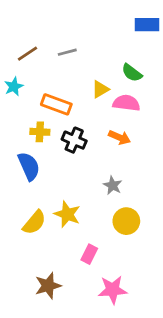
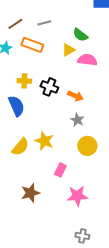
green semicircle: (132, 73) -> (80, 35), moved
orange rectangle: (56, 104) -> (32, 45), moved
orange arrow: (119, 137) -> (75, 96), moved

